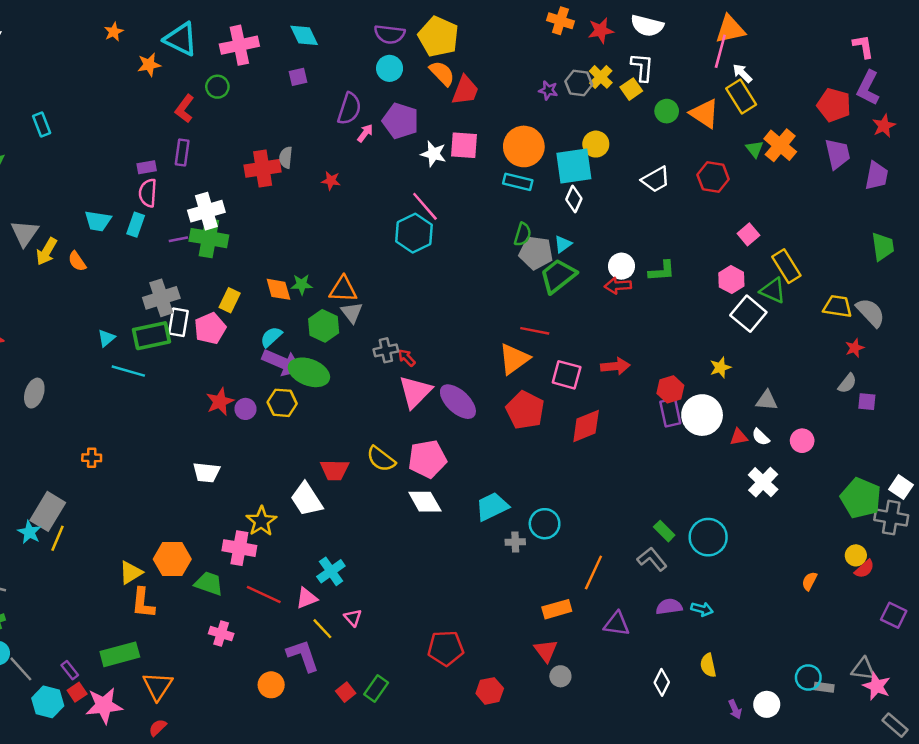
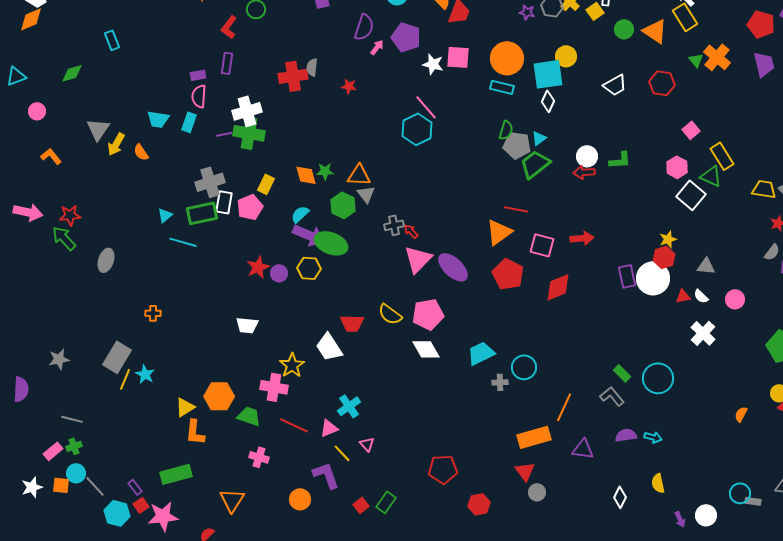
red hexagon: (670, 389) -> (664, 257), moved
cyan star: (29, 532) -> (145, 374), moved
orange rectangle: (557, 609) -> (534, 437), size x1.4
orange triangle: (158, 686) -> (232, 500), moved

